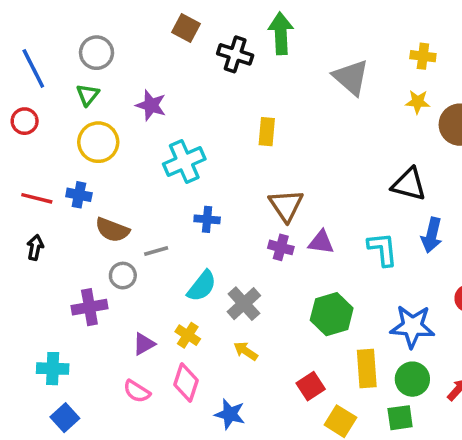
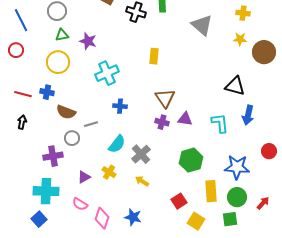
green triangle: (88, 95) -> (62, 35), moved, turned 40
cyan cross: (53, 369) -> (46, 191), moved, size x1.4
pink diamond: (186, 383) -> (102, 218), moved

